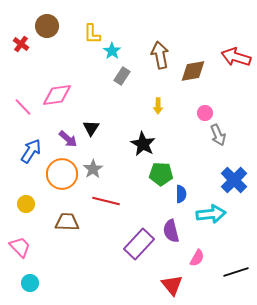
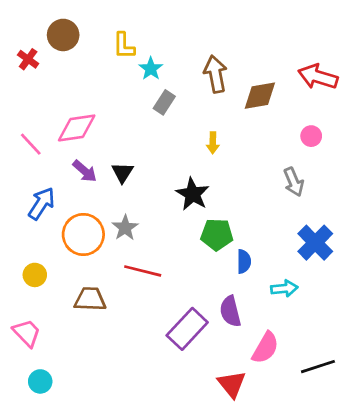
pink circle: (205, 113) -> (311, 136), moved
purple arrow: (68, 139) -> (85, 171), moved
cyan arrow: (211, 214) -> (284, 288), size x0.7
pink semicircle: (197, 258) -> (265, 348), size x1.4

